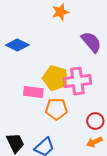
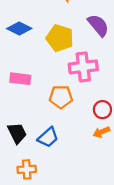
yellow pentagon: (55, 78) -> (60, 38), moved
pink rectangle: (33, 92) -> (20, 79), moved

